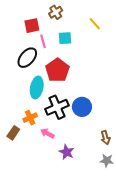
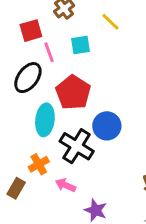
yellow line: (95, 24) -> (111, 22), moved
black cross: (57, 107) -> (77, 146), turned -30
blue circle: (82, 107) -> (107, 126), moved

